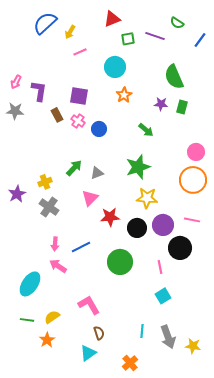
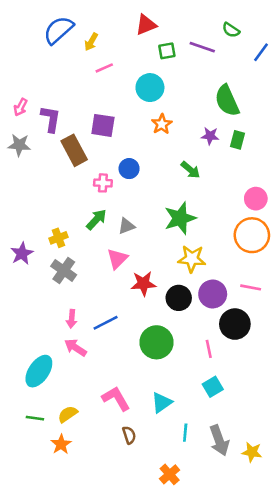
brown rectangle: (57, 115) -> (74, 150), size x1.6
pink cross: (78, 121) -> (103, 183), moved, turned -32
cyan triangle: (88, 353) -> (162, 402), moved

